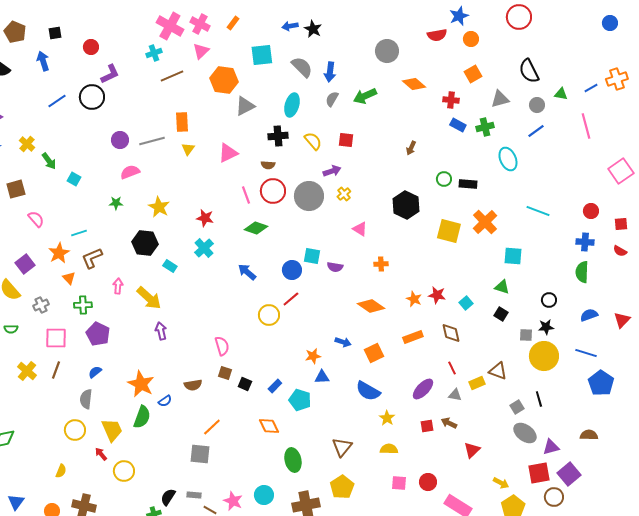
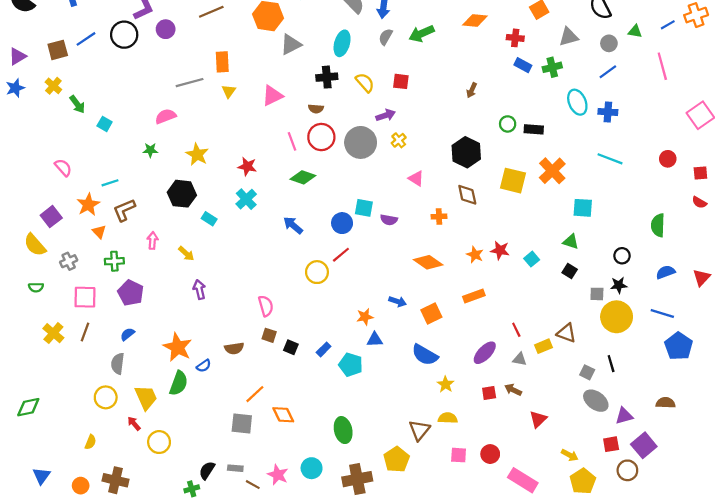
orange diamond: (414, 84) -> (475, 20), turned -35
purple circle: (120, 140) -> (166, 29), moved
brown square: (16, 189) -> (58, 50), moved
blue cross: (585, 242) -> (608, 112), moved
yellow arrow: (149, 298) -> (186, 254), size x0.6
brown diamond: (451, 333) -> (467, 195), moved
gray square: (517, 407) -> (587, 372), turned -32
orange diamond: (269, 426) -> (283, 415), moved
brown triangle: (342, 447) -> (419, 430), moved
red square: (539, 473) -> (611, 444), size x0.7

